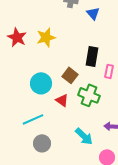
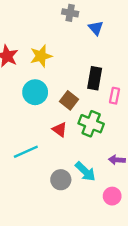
cyan circle: (41, 83) -> (35, 92), moved
gray circle: (42, 143) -> (61, 180), moved

